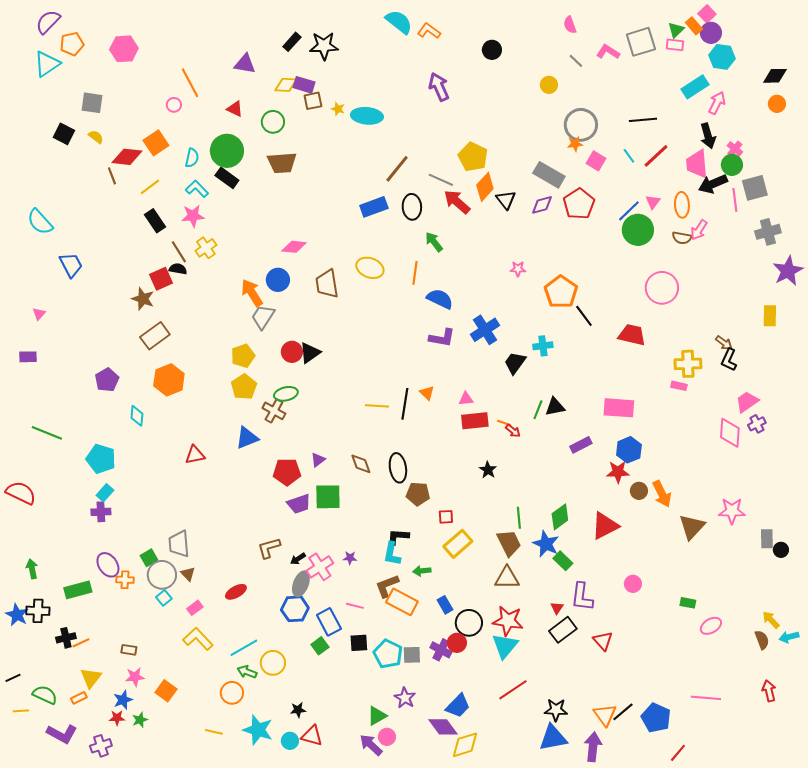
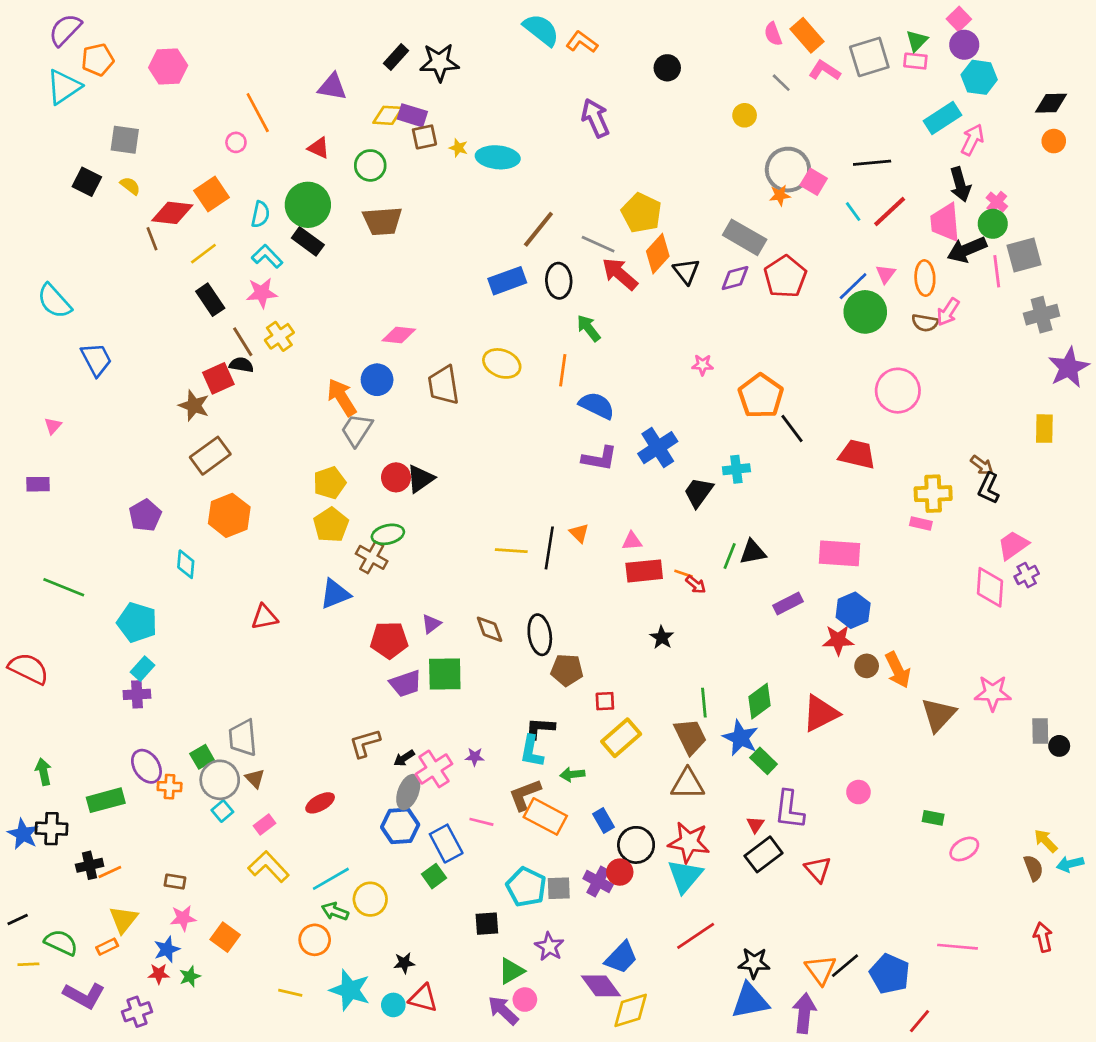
orange rectangle: (694, 26) -> (807, 35), moved, size x1.4
pink square: (596, 161) -> (814, 182), moved
black square: (359, 643) -> (487, 924), moved

